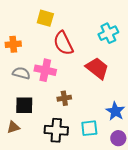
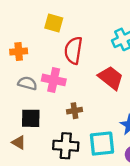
red semicircle: (63, 43) -> (73, 50), turned 35
brown triangle: (13, 127) -> (19, 142), turned 48
cyan square: (89, 128) -> (102, 144), size x1.4

